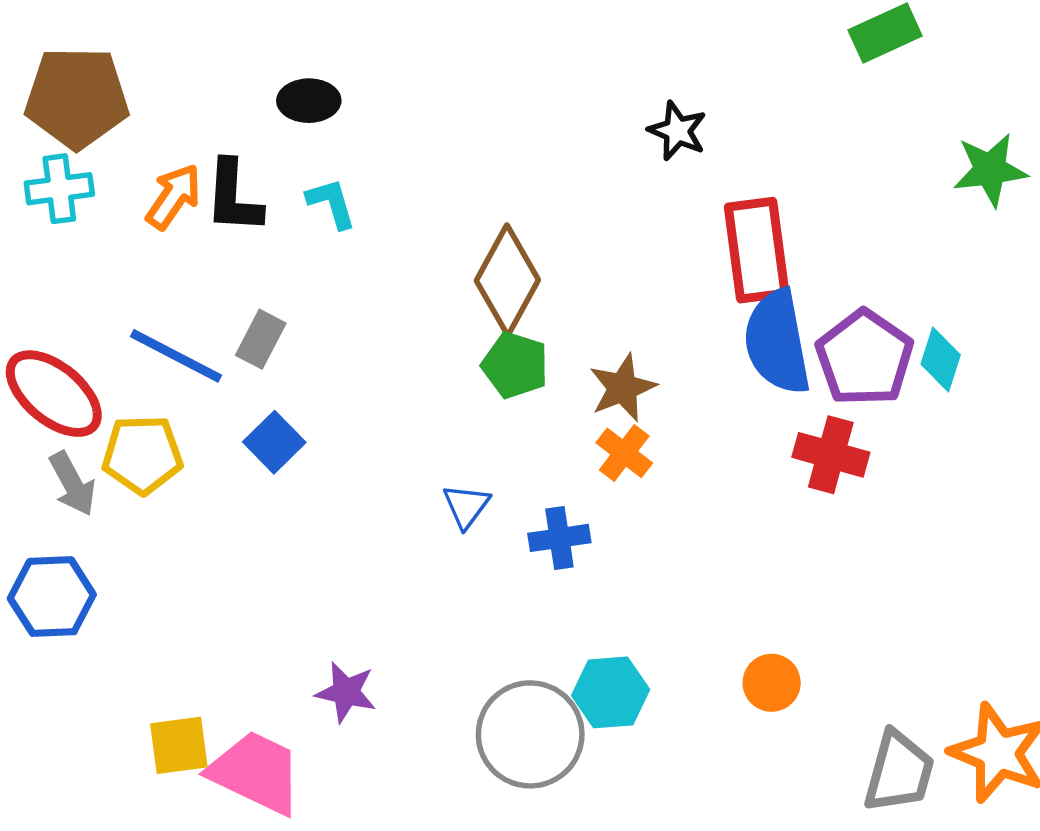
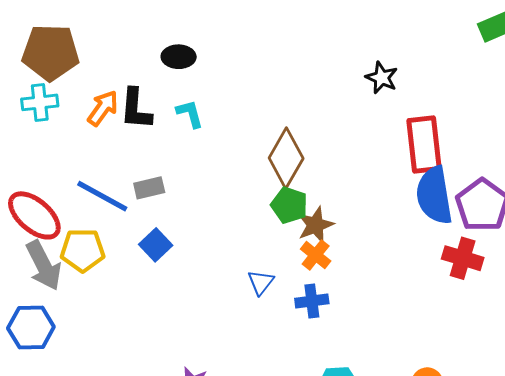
gray rectangle: (261, 339) -> (149, 188), turned 48
brown star: (623, 388) -> (315, 225), moved
orange cross: (624, 453) -> (316, 255), moved
gray arrow: (72, 484) -> (44, 265), size x1.4

